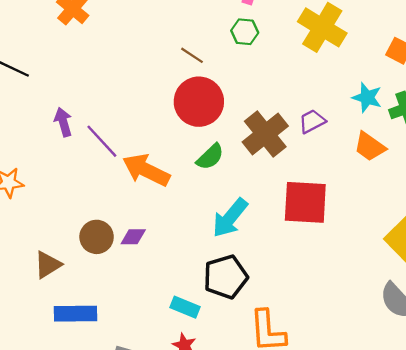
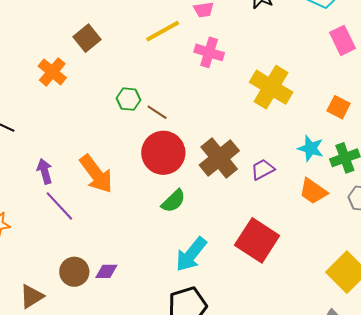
green hexagon: (245, 32) -> (129, 99), moved
brown cross: (265, 134) -> (219, 158), moved
purple line: (102, 141) -> (59, 206), moved
orange arrow: (146, 170) -> (96, 174), moved, turned -153
red square: (305, 202) -> (257, 240), turned 30

